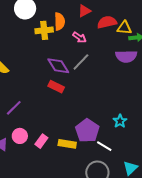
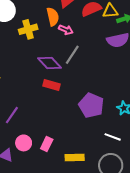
orange semicircle: (60, 21) -> (53, 17), moved
purple pentagon: (87, 131) -> (91, 105), moved
yellow rectangle: (67, 144) -> (75, 157), moved

